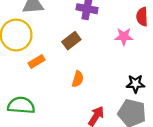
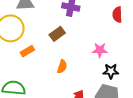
pink star: (124, 37) -> (100, 50), moved

